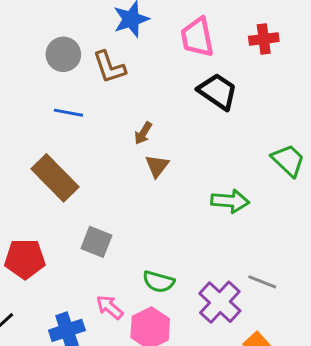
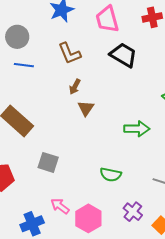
brown L-shape: (109, 67) -> (69, 53), moved
blue line: (68, 113) -> (24, 65), moved
green semicircle: (159, 282) -> (111, 175), moved
purple cross: (220, 302) -> (133, 212), moved, size x0.7

